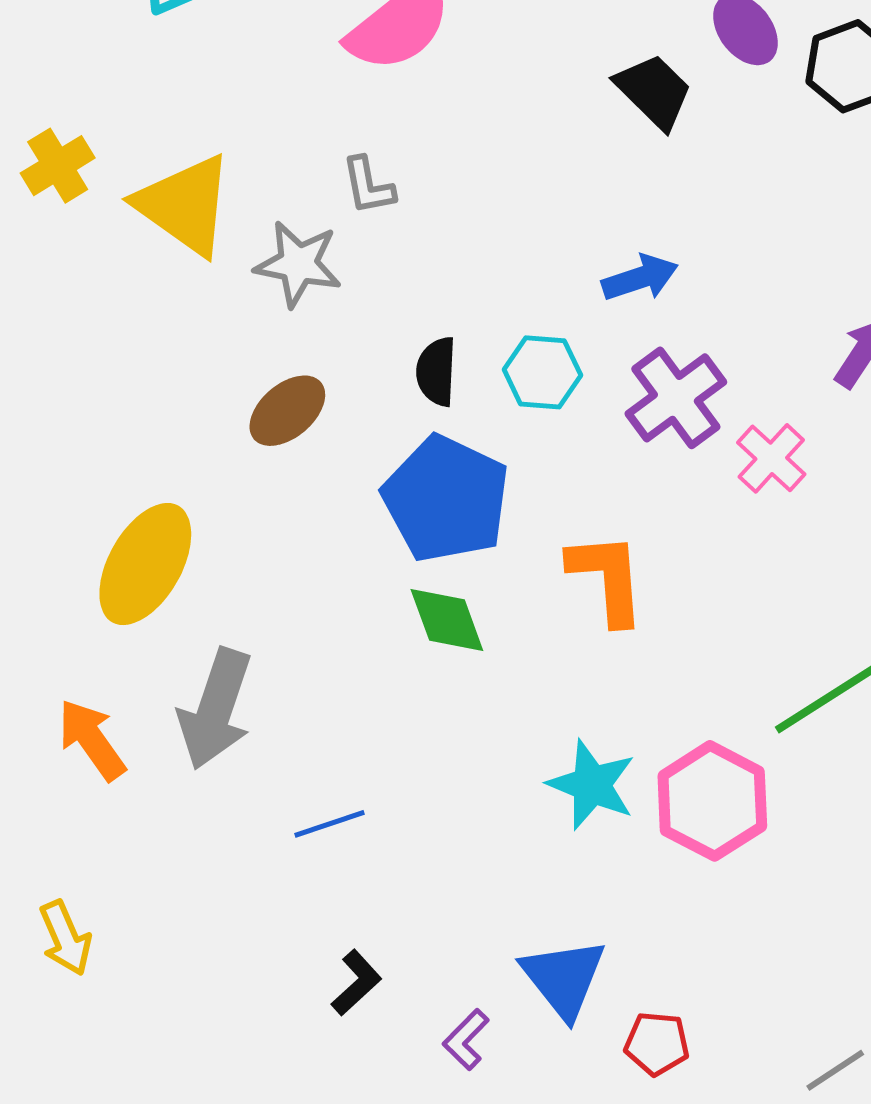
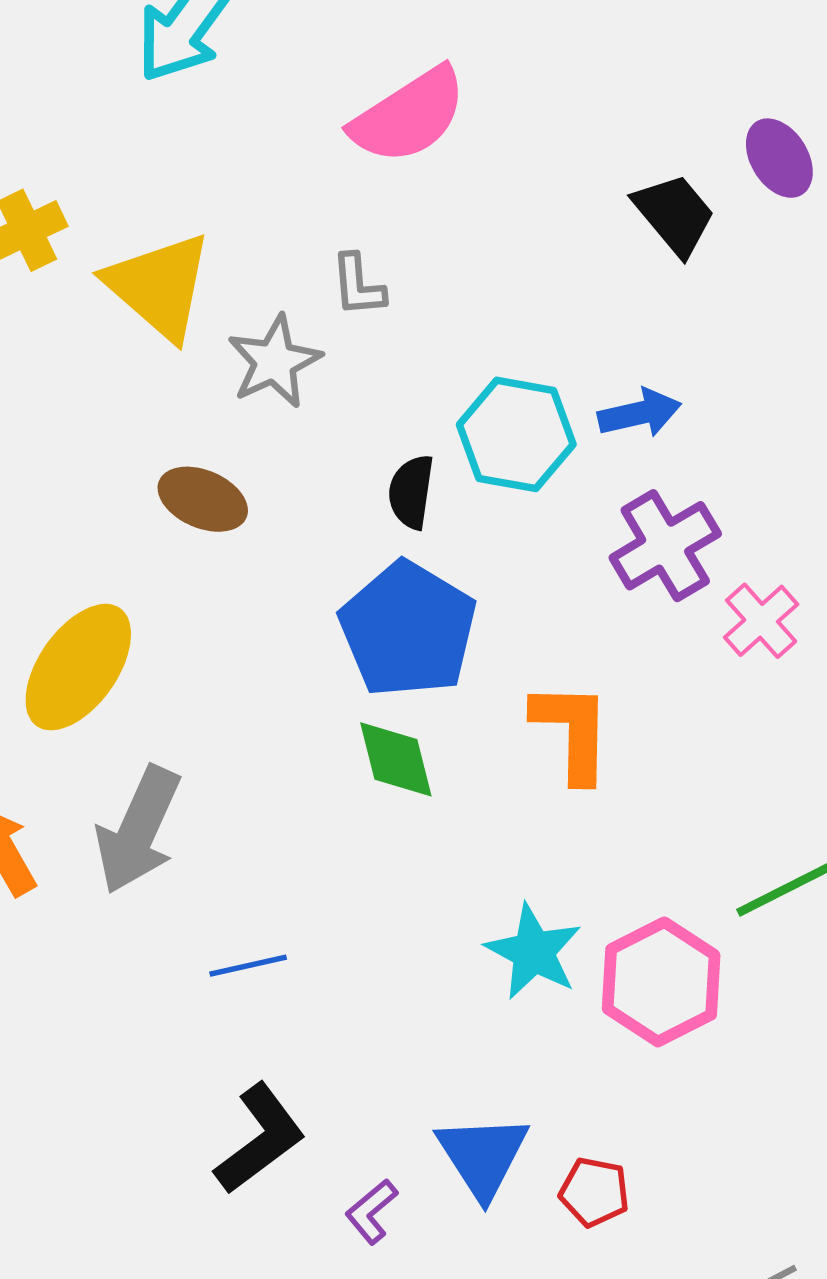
gray star: (298, 264) -> (274, 362), turned 30
cyan hexagon: (542, 372) -> (516, 434), moved, size x1.4
brown ellipse: (287, 411) -> (203, 499), moved, turned 58
black L-shape: (356, 983) -> (260, 1139), size x1.6
red pentagon: (657, 1044) -> (594, 1192), moved

